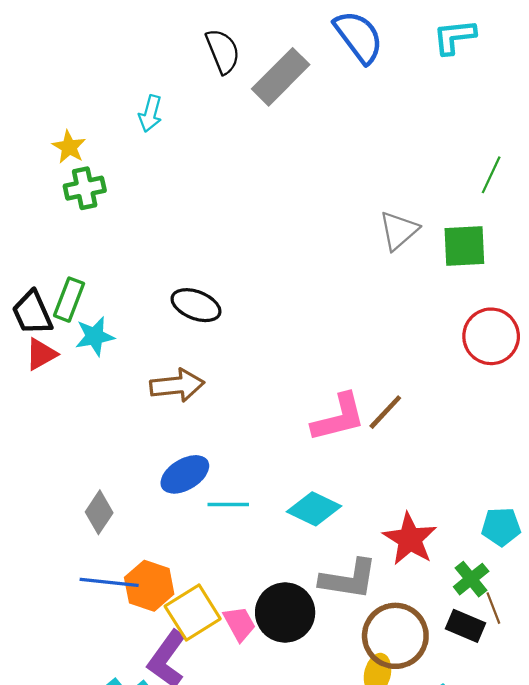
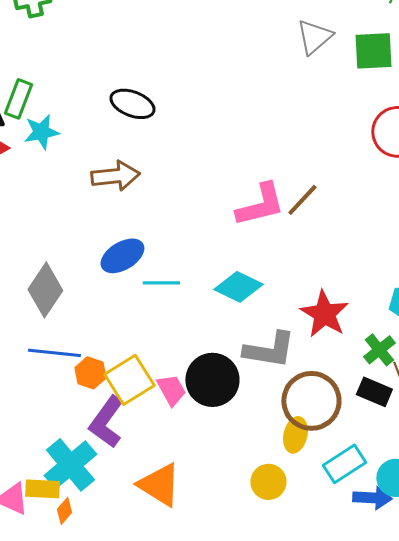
gray diamond: (99, 512) -> (45, 290), size x1.4
orange hexagon: (149, 586) -> (90, 373), moved, size x0.7

